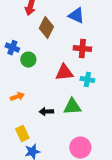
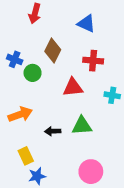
brown diamond: (46, 28) -> (53, 50), moved
cyan cross: (87, 80) -> (112, 95), moved
orange arrow: (17, 97) -> (20, 114), size x1.5

